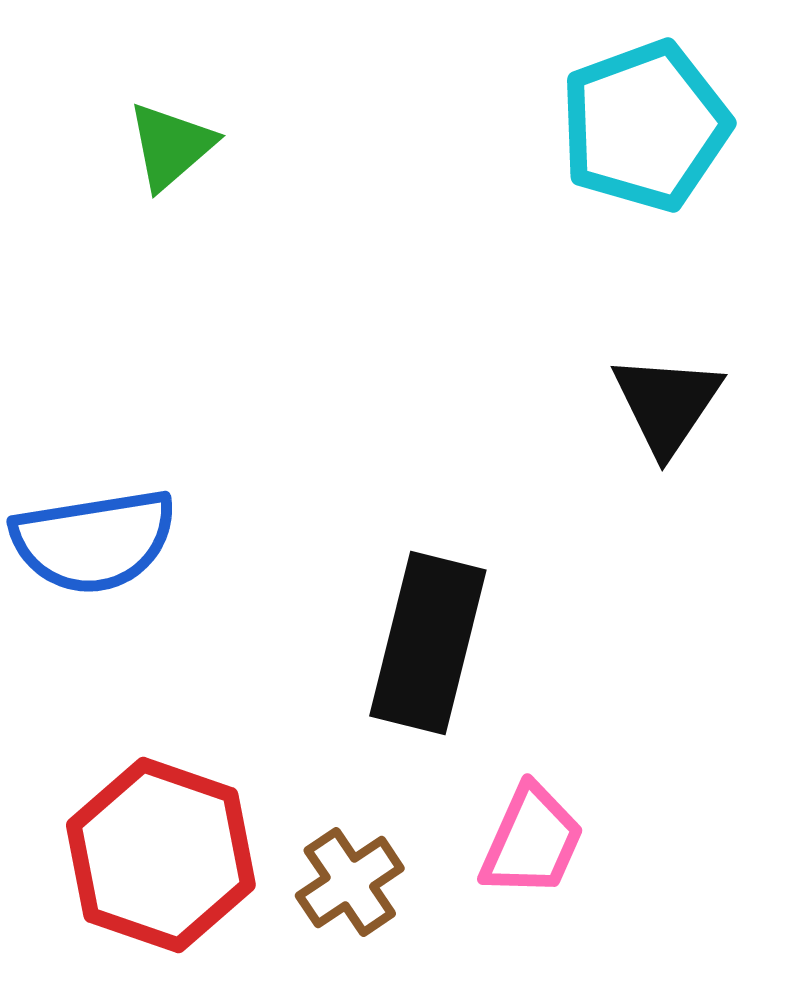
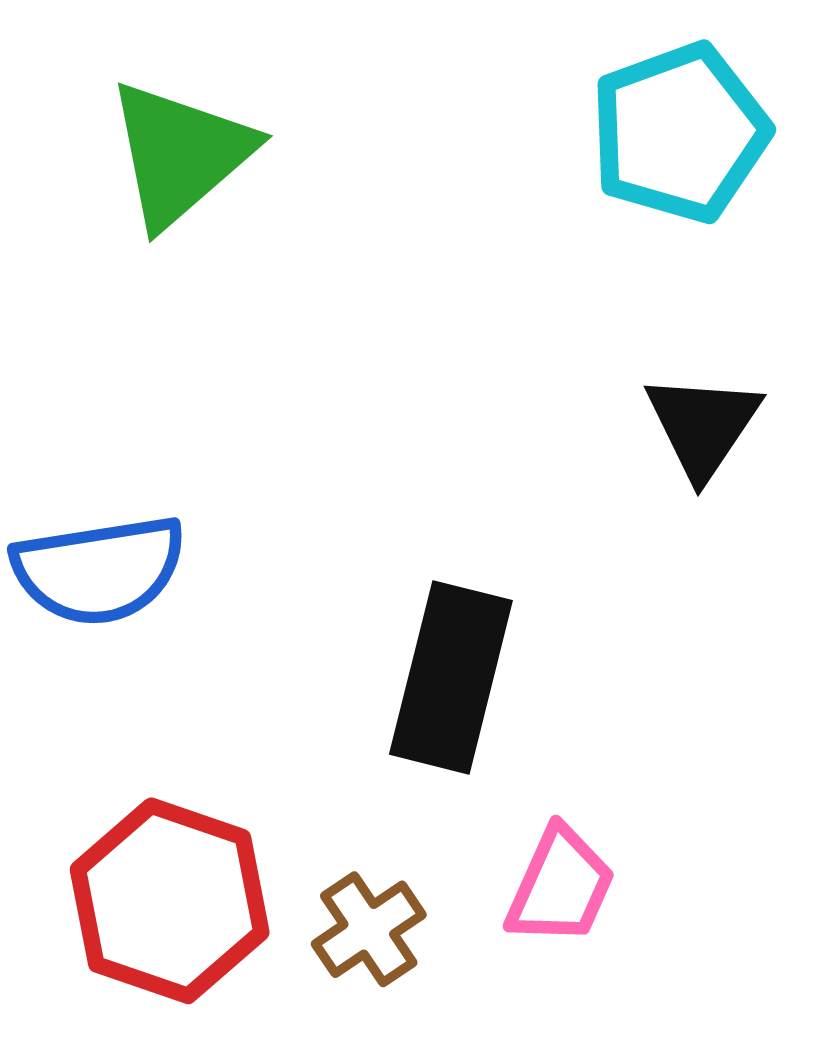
green triangle: (171, 146) -> (180, 154), size x1.6

